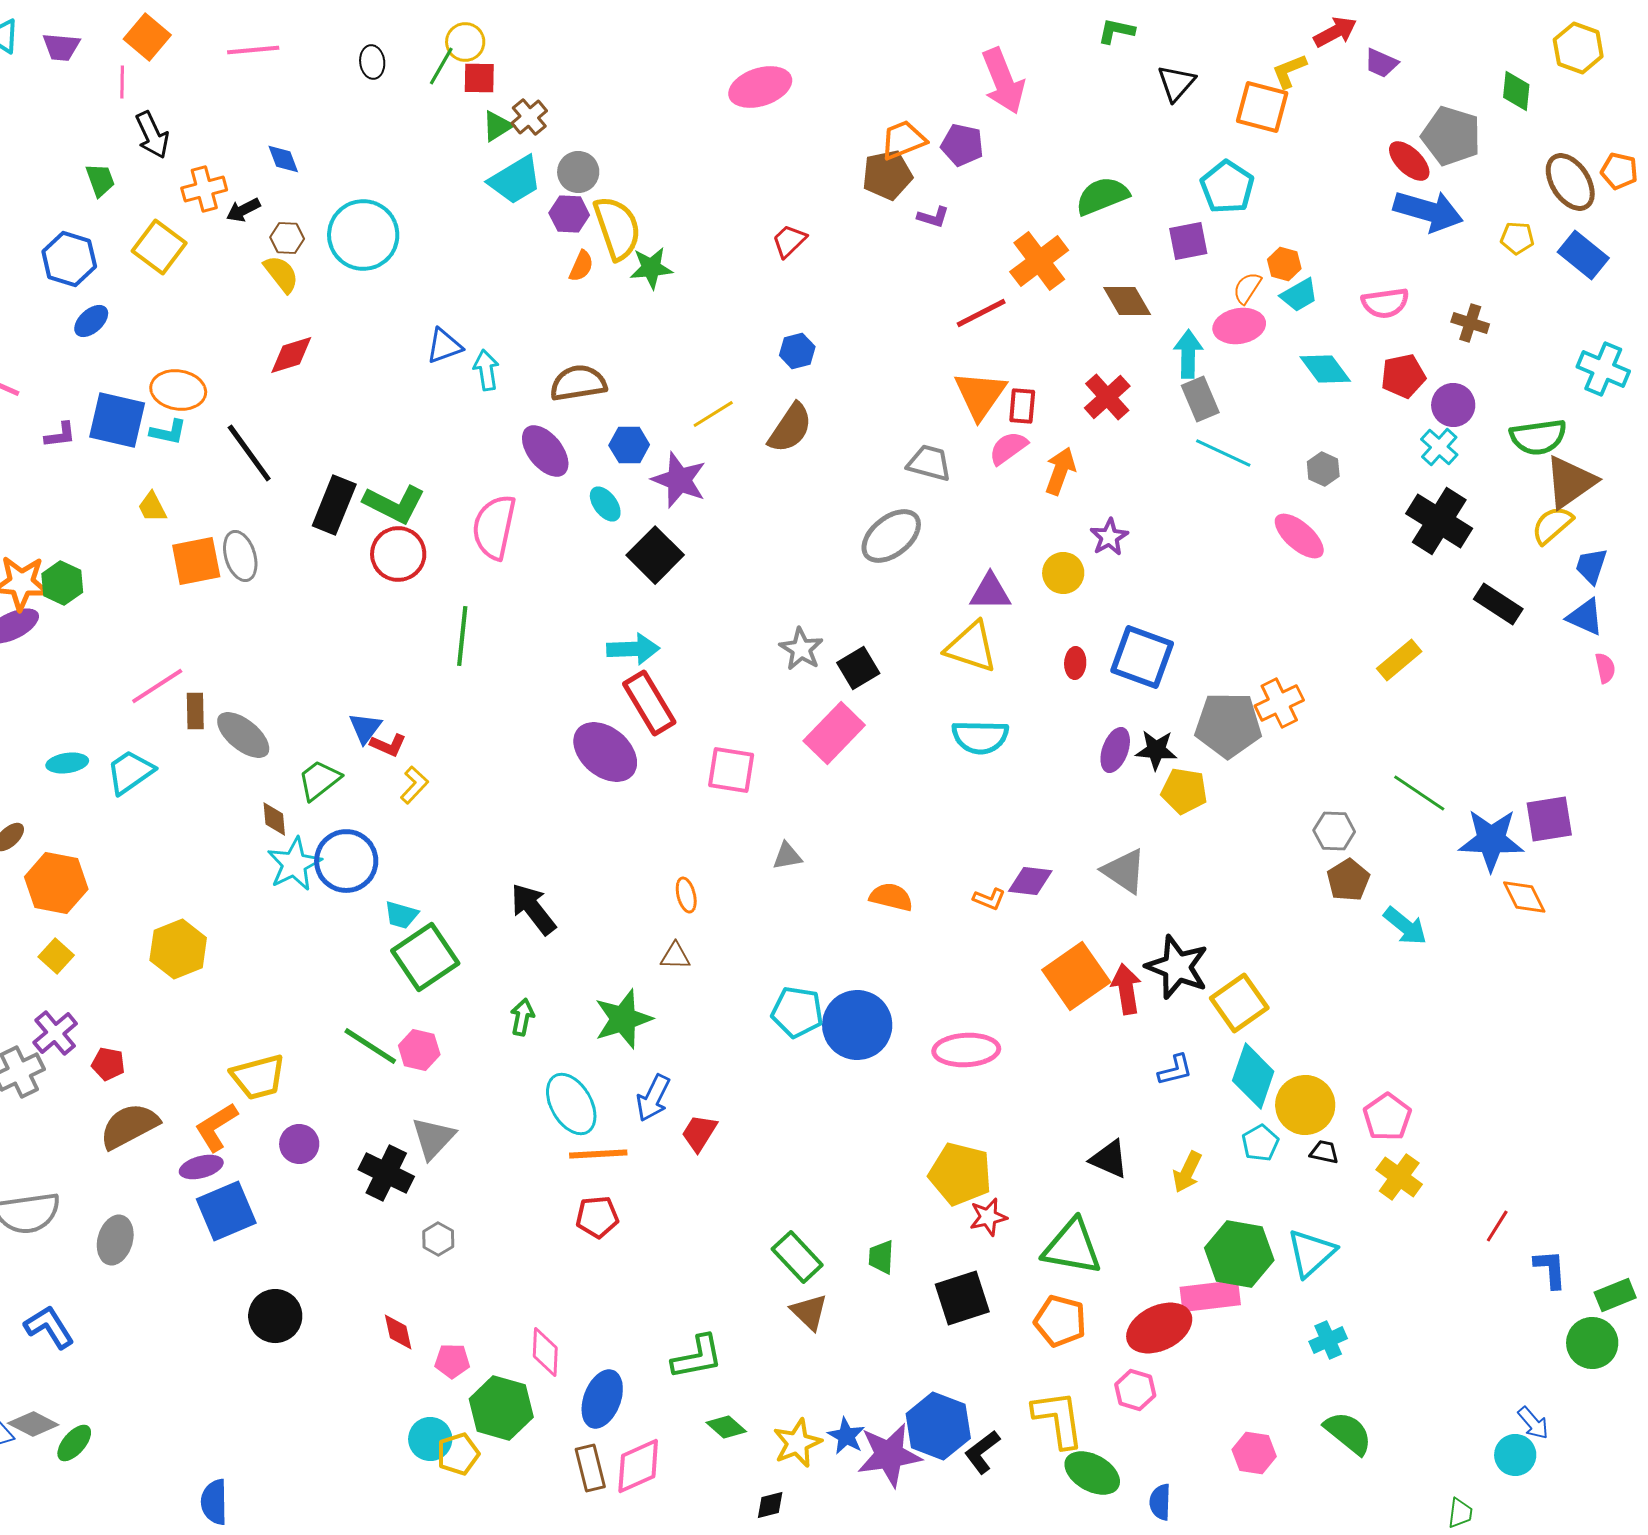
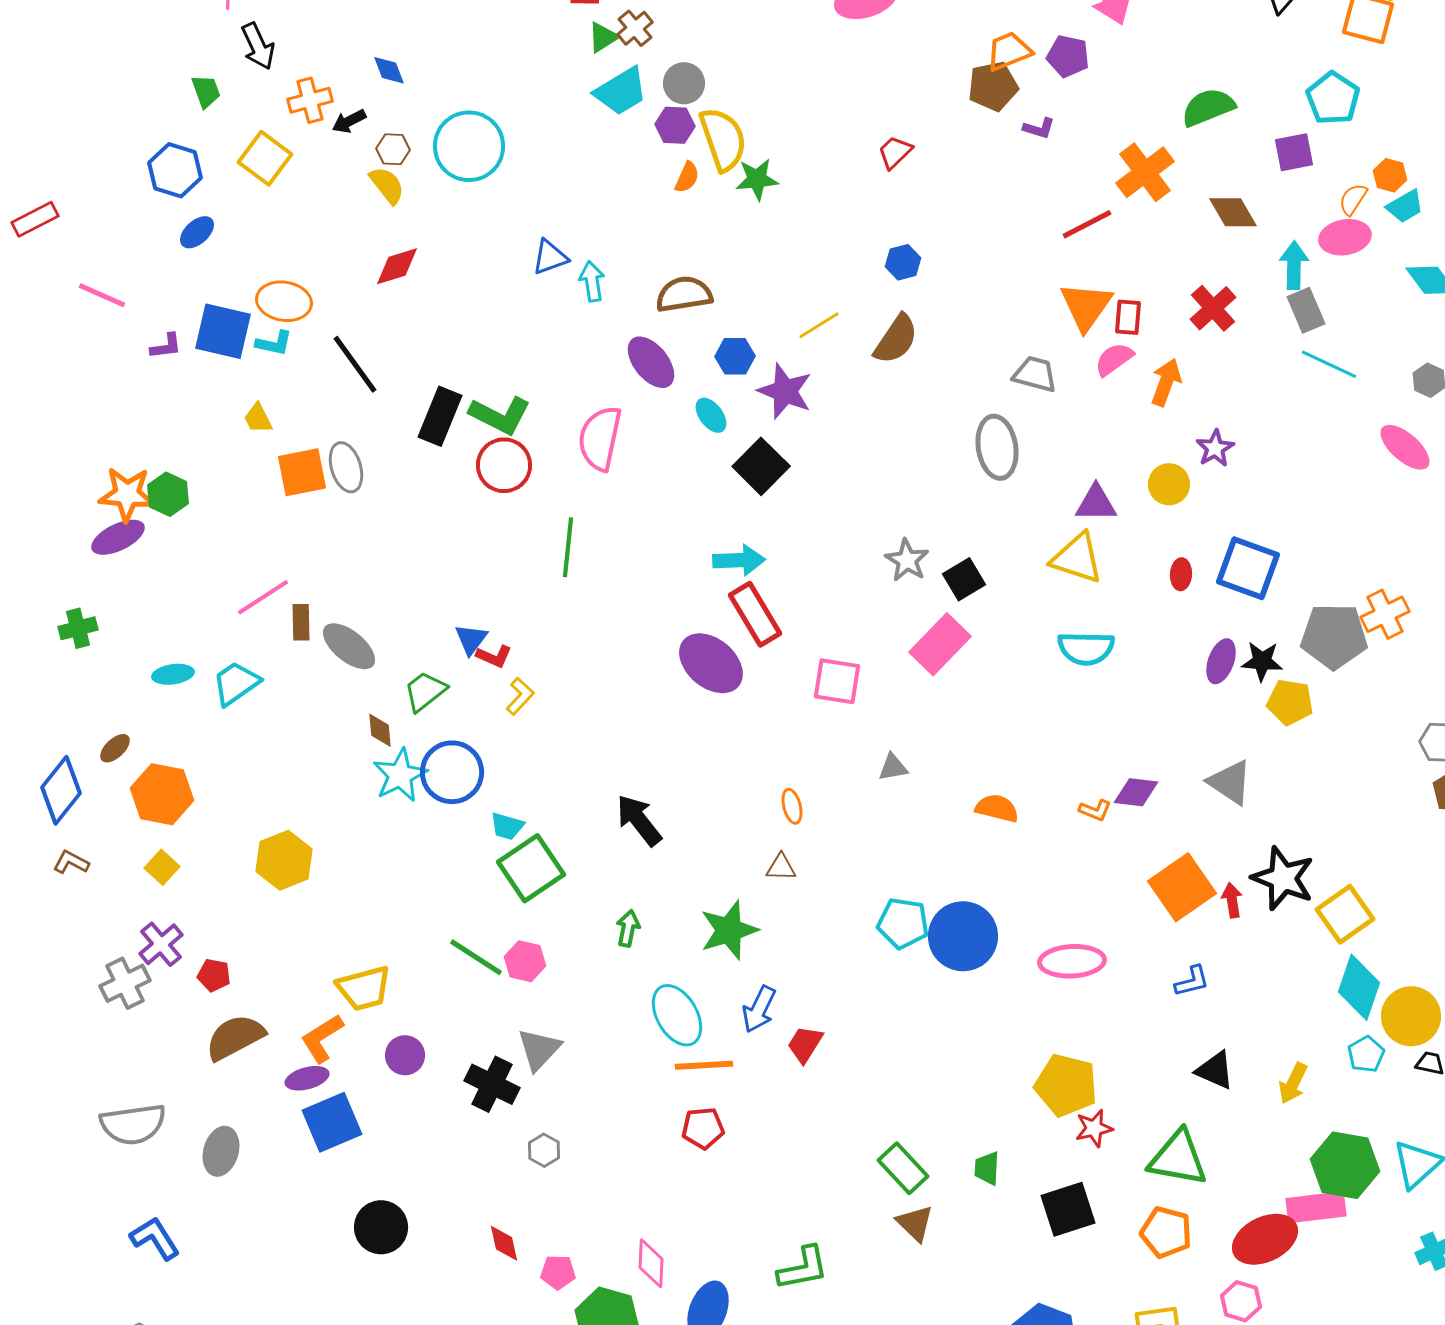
gray ellipse: (891, 536) -> (997, 447), turned -60
red arrow: (1126, 989) -> (1232, 900), size x0.7
blue L-shape: (1175, 1070) -> (1192, 981), moved

